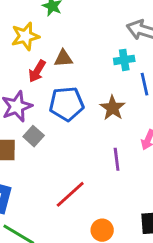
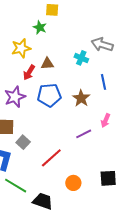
cyan cross: (124, 60) -> (81, 58), moved, turned 32
gray square: (34, 136) -> (23, 142), moved
purple line: (117, 159) -> (84, 134), turned 70

